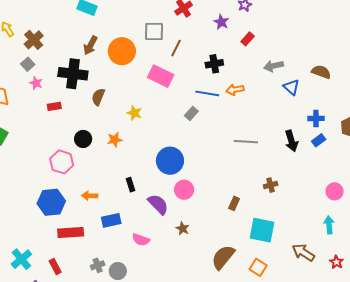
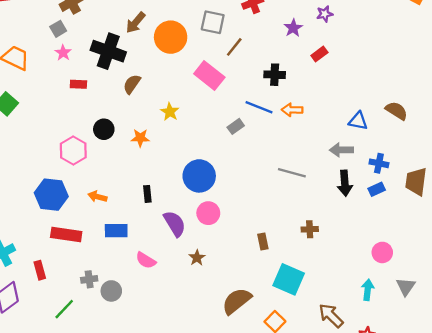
gray arrow: (273, 66) -> (341, 150), moved
blue triangle: (291, 87) -> (358, 121), turned -42
brown rectangle: (234, 203) -> (263, 242), turned -48

